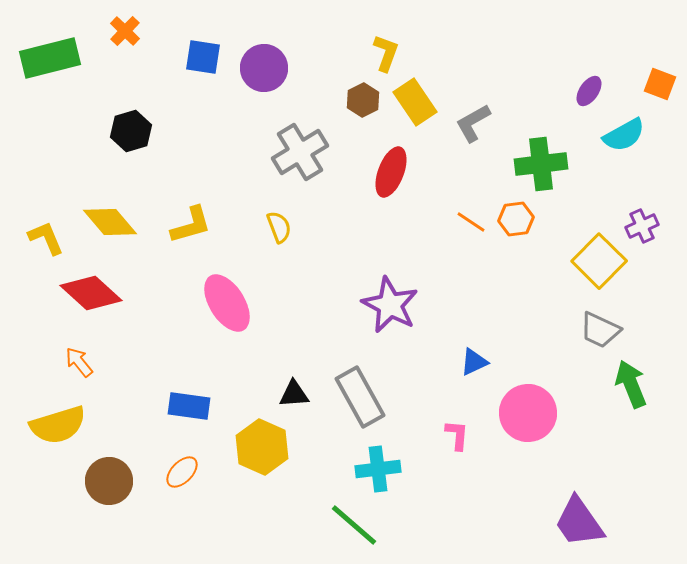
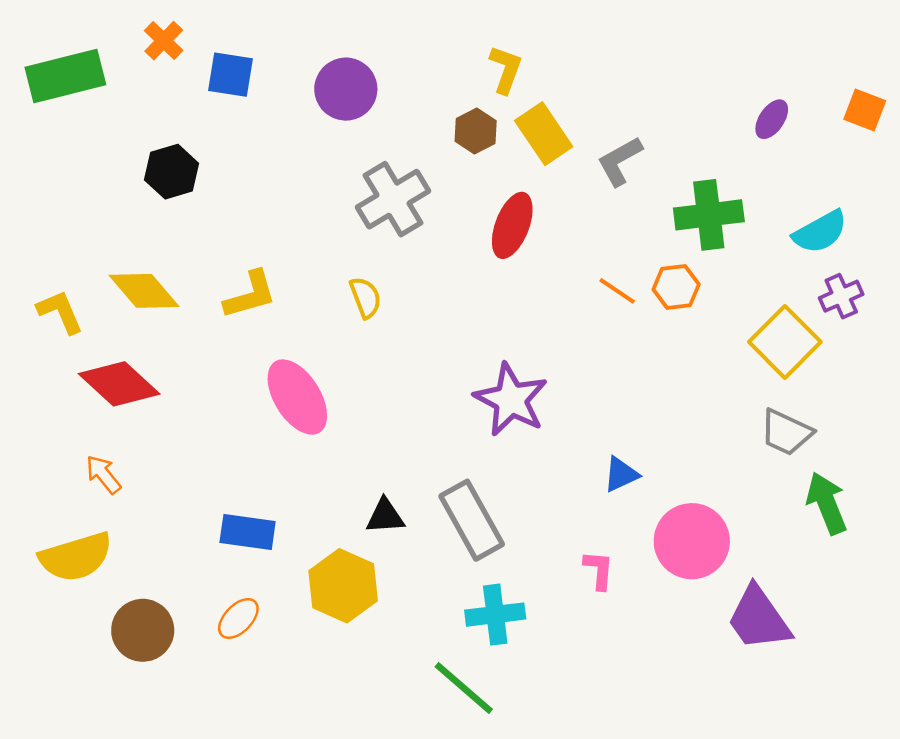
blue square: (203, 57) -> (231, 75), moved
cyan semicircle: (624, 135) -> (820, 232), moved
purple trapezoid: (579, 522) -> (759, 618), moved

